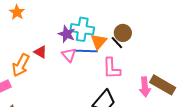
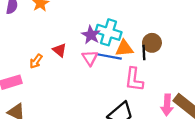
orange triangle: (99, 42) -> (124, 48), turned 36
black line: (117, 43) -> (144, 52), turned 32
orange arrow: (21, 65) -> (36, 61), size x0.6

